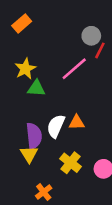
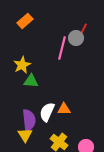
orange rectangle: (22, 24) -> (25, 21), moved
red line: (100, 50) -> (83, 30), moved
pink line: (74, 69) -> (62, 48), moved, turned -35

